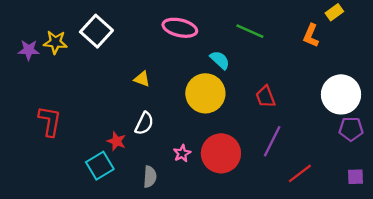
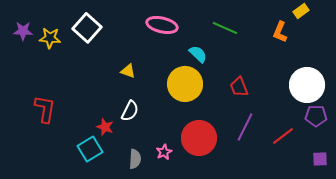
purple star: (29, 50) -> (23, 31), moved
pink star: (182, 153) -> (164, 152), moved
red line: (300, 173) -> (283, 136), moved

